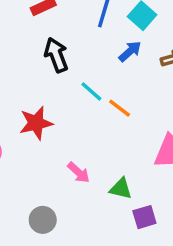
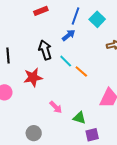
blue arrow: (130, 51) -> (69, 35), moved
black arrow: (56, 55) -> (45, 50), moved

